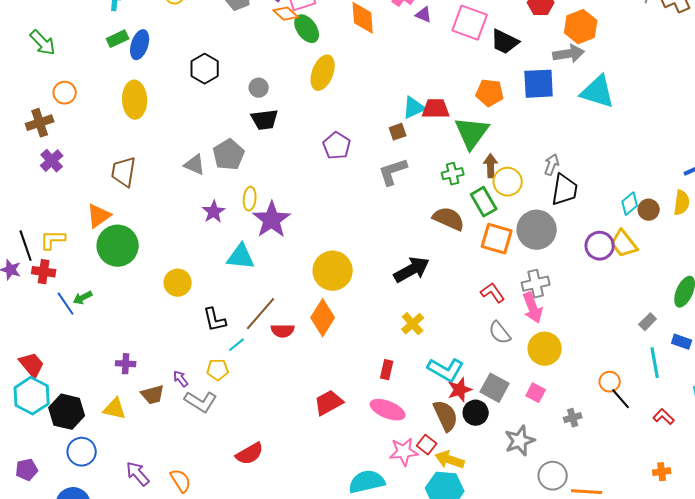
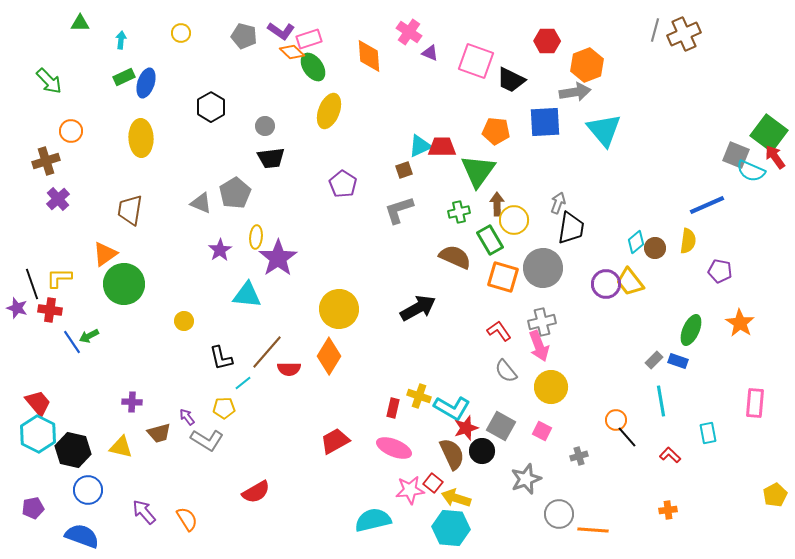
cyan triangle: (598, 92) -> (604, 130), turned 33
yellow circle: (178, 283) -> (184, 321), size x0.7
yellow cross: (413, 324) -> (419, 396), moved, turned -30
blue rectangle: (682, 342) -> (678, 361), moved

